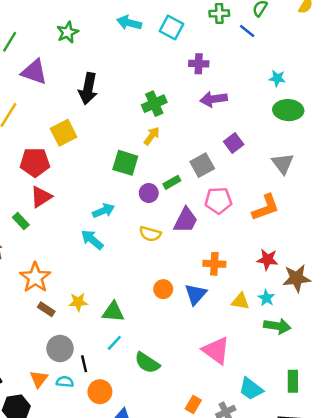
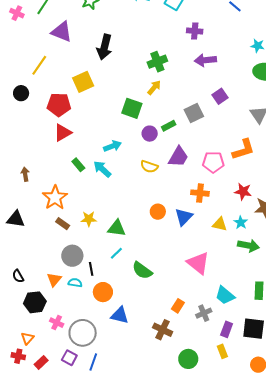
pink pentagon: (218, 200) -> (213, 162), moved
green rectangle: (21, 221) -> (78, 165), moved

